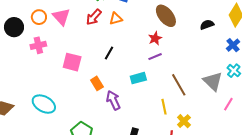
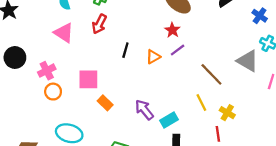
orange circle: (39, 17) -> (53, 92), moved
orange triangle: (116, 19) -> (153, 57), moved
black line: (109, 53) -> (125, 50), moved
cyan rectangle: (138, 78) -> (169, 120), moved
orange rectangle: (97, 83) -> (105, 103), moved

